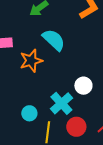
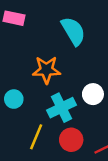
orange star: (31, 61) -> (46, 70), moved
cyan circle: (29, 113) -> (14, 99), moved

